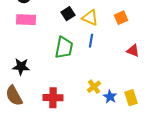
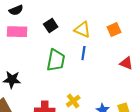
black square: (68, 14) -> (51, 26), moved
yellow cross: (94, 87) -> (73, 101), moved

